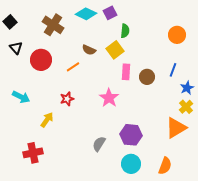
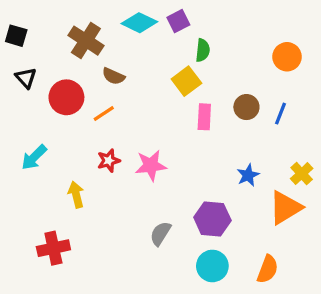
black square: (10, 22) -> (16, 36), turned -32
brown semicircle: (89, 50) -> (113, 76), moved
orange line: (73, 67) -> (104, 114), moved
brown circle: (147, 77) -> (246, 107), moved
blue star: (187, 88) -> (248, 175), moved
cyan arrow: (21, 97) -> (34, 157), turned 108
pink star: (109, 98) -> (151, 165), moved, turned 30
yellow arrow: (47, 120) -> (76, 195), turned -49

